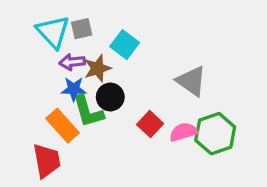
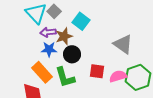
gray square: (82, 29) -> (54, 11), turned -32
green L-shape: (88, 111) -> (65, 77), moved
red square: (150, 124) -> (97, 71), turned -35

